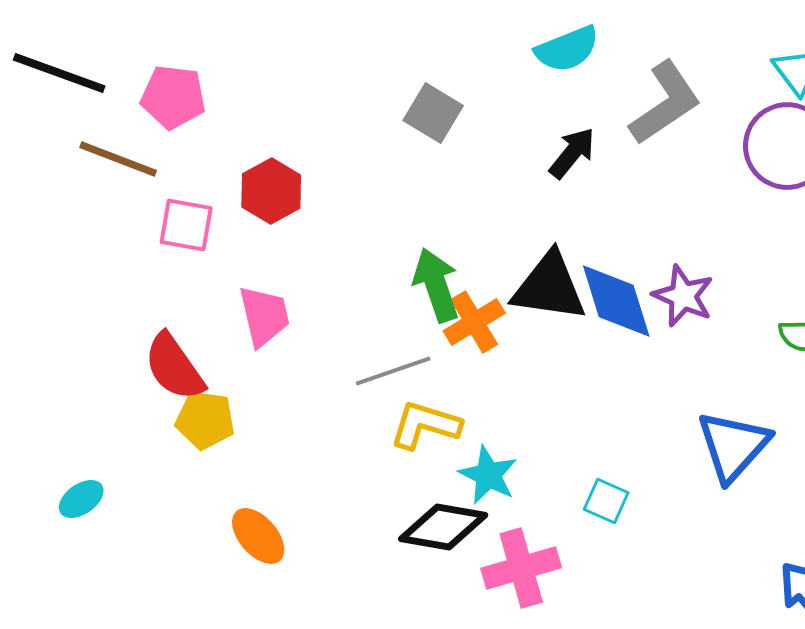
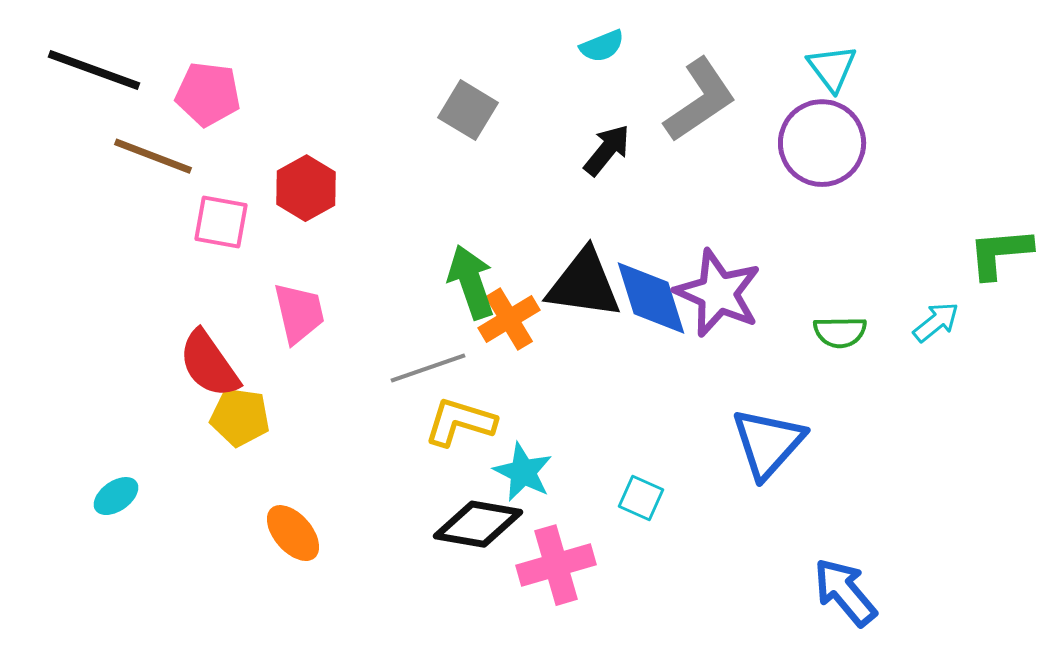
cyan semicircle: (567, 49) -> (602, 46), size x0.7
purple star: (683, 296) -> (718, 293), size x1.4

